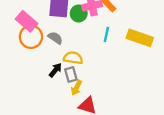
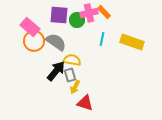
gray semicircle: (55, 38) -> (56, 42), size x1.5
black arrow: (55, 70) -> (56, 71), size x1.5

